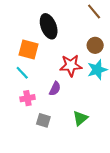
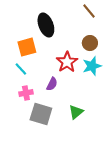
orange square: (29, 50) -> (27, 47), turned -30
red star: (71, 65) -> (67, 62), turned -30
gray square: (43, 120) -> (41, 114), size x1.6

